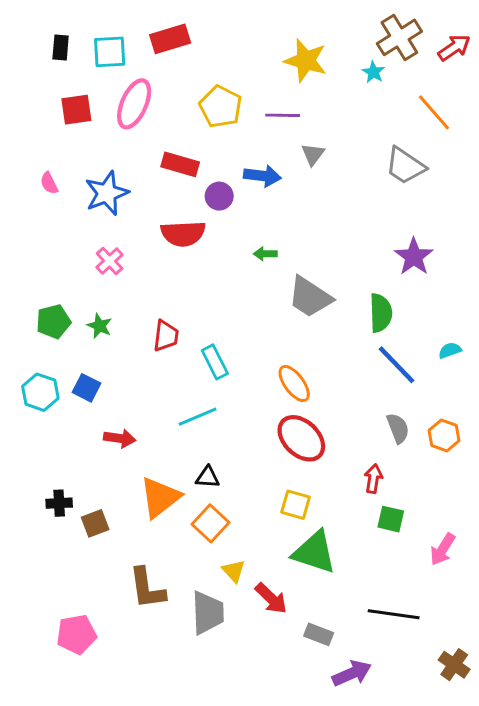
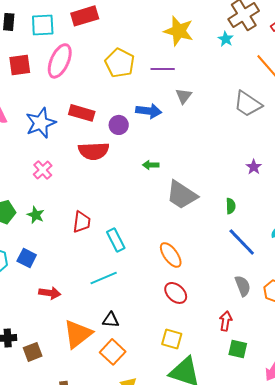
red rectangle: (180, 164) -> (82, 113), moved
purple star: (414, 257) -> (254, 167), size x0.6
green semicircle: (381, 313) -> (231, 206), size x0.6
red ellipse: (301, 438) -> (176, 293), size x0.7

